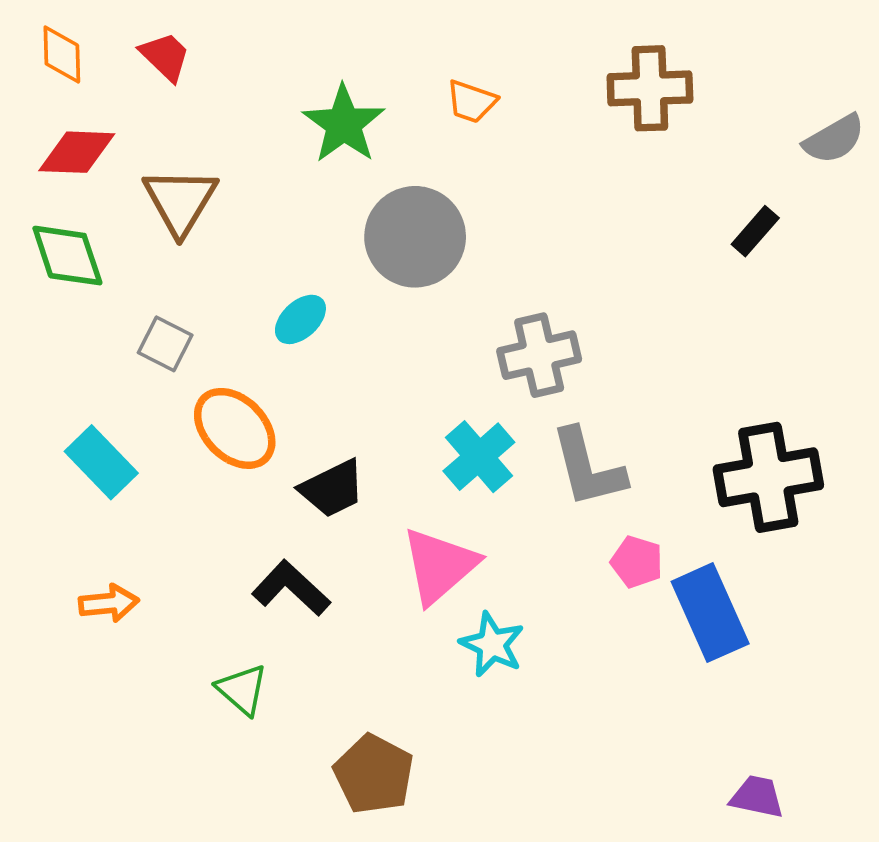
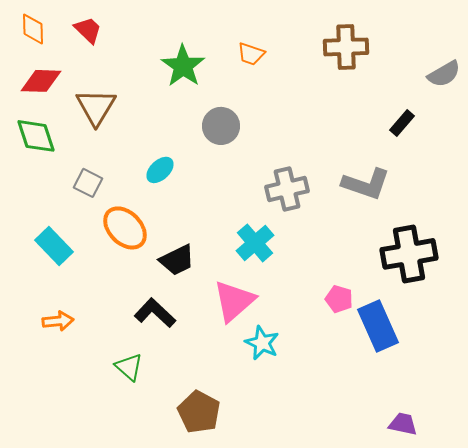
gray circle: (415, 237) -> (221, 126), size x0.7
gray L-shape: (588, 468) -> (366, 184), moved, turned -57

